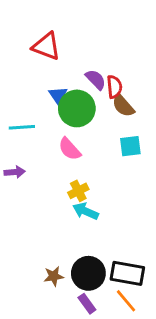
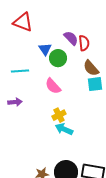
red triangle: (46, 46) -> (23, 22), moved
brown semicircle: (123, 106) -> (91, 68), moved
green circle: (77, 108) -> (58, 58), size x0.7

